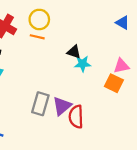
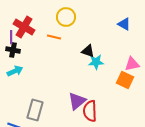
yellow circle: (39, 19) -> (66, 17), moved
blue triangle: (122, 23) -> (124, 24), moved
gray rectangle: (40, 104) -> (35, 110), moved

